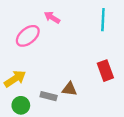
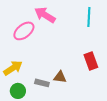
pink arrow: (52, 17) -> (45, 15), size x1.5

